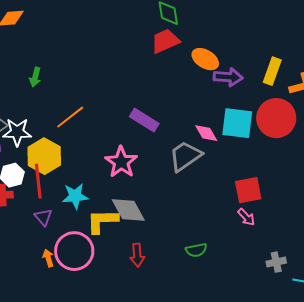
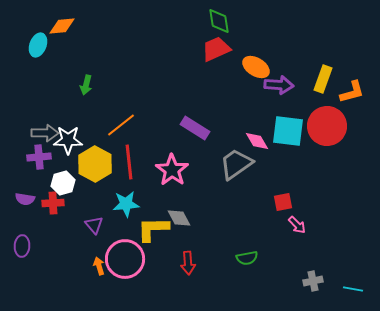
red line: (38, 181) -> (129, 162), moved
red square: (248, 190) -> (283, 202), moved, size x0.7
gray diamond: (128, 210) -> (179, 218), size x0.7
gray cross: (276, 262) -> (313, 281), moved

